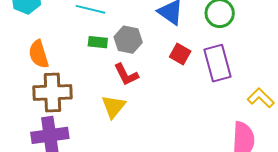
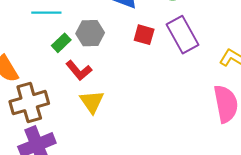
green rectangle: (98, 42) -> (61, 43), turned -36
red L-shape: (126, 75) -> (79, 70), moved

